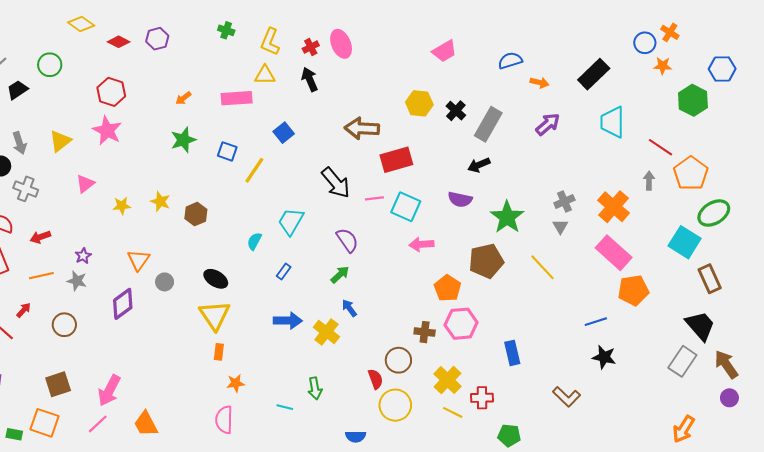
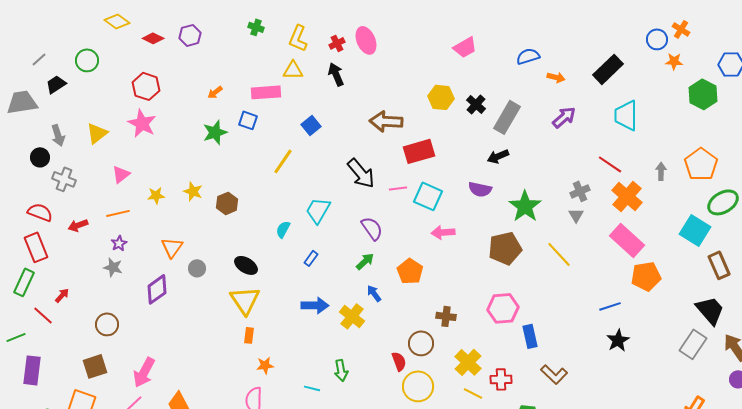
red line: (661, 147) -> (610, 164), moved
blue square: (227, 151) -> (248, 120), moved
orange line: (41, 276) -> (118, 213), moved
orange pentagon: (448, 288) -> (410, 271), moved
pink hexagon: (461, 324) -> (503, 308), moved
brown circle: (64, 325) -> (107, 324), moved
black star: (604, 357) -> (618, 340), turned 30
brown L-shape: (567, 397) -> (554, 374), moved

